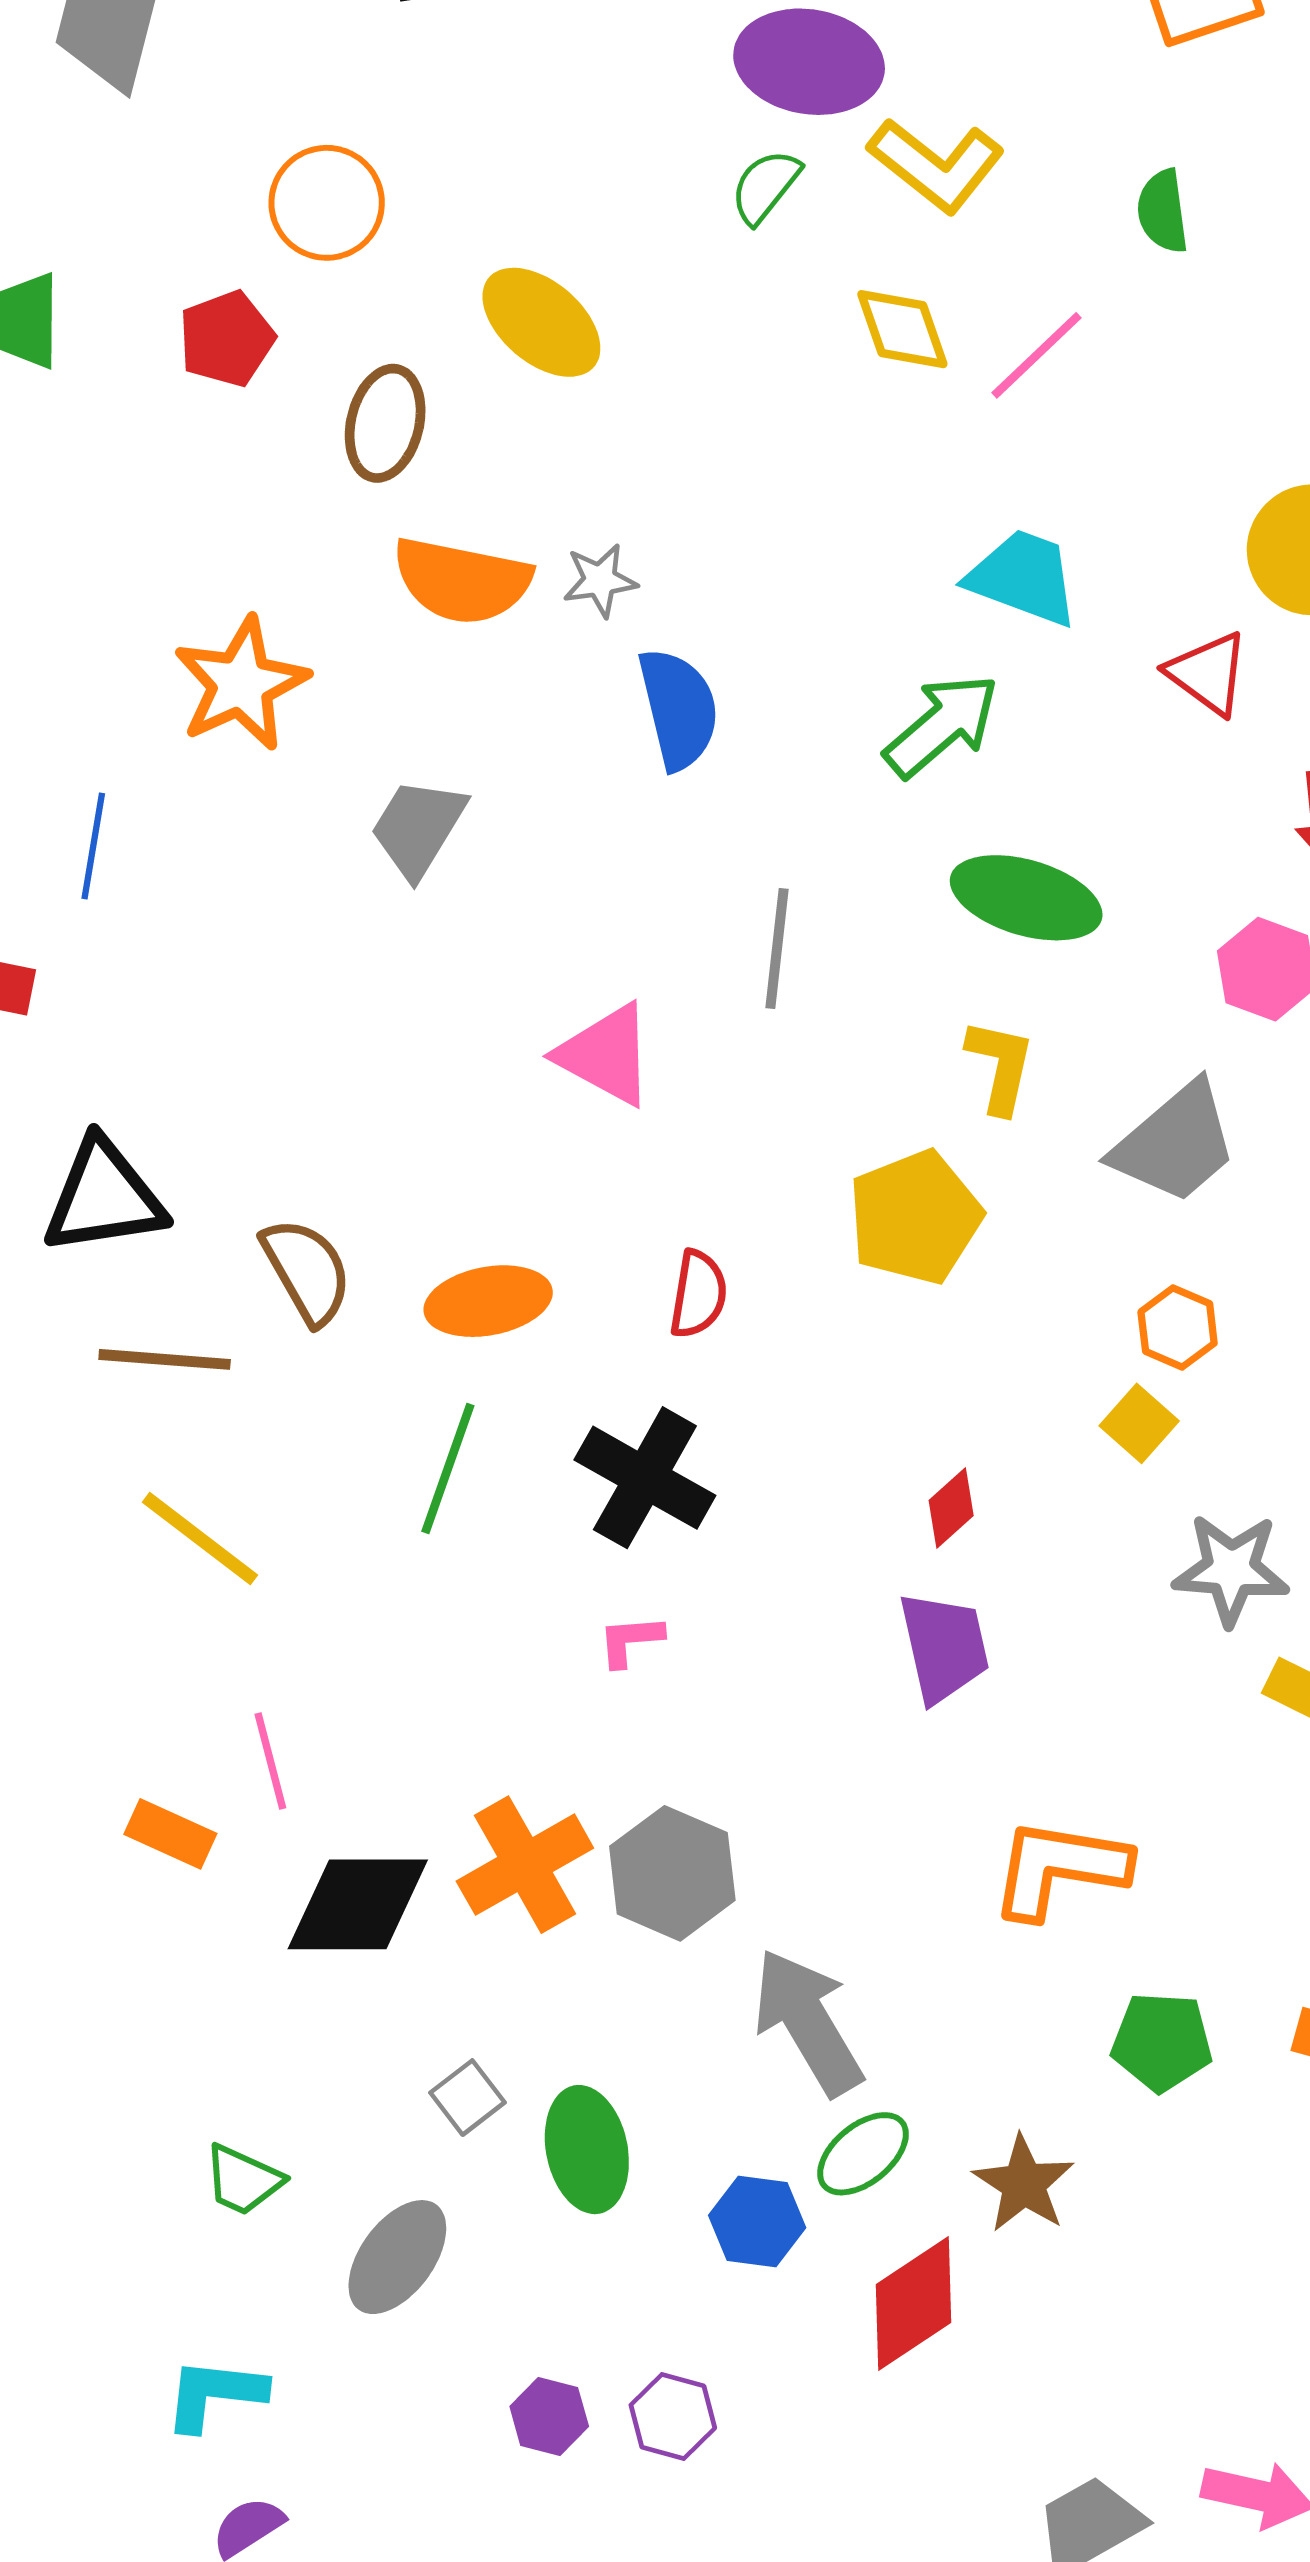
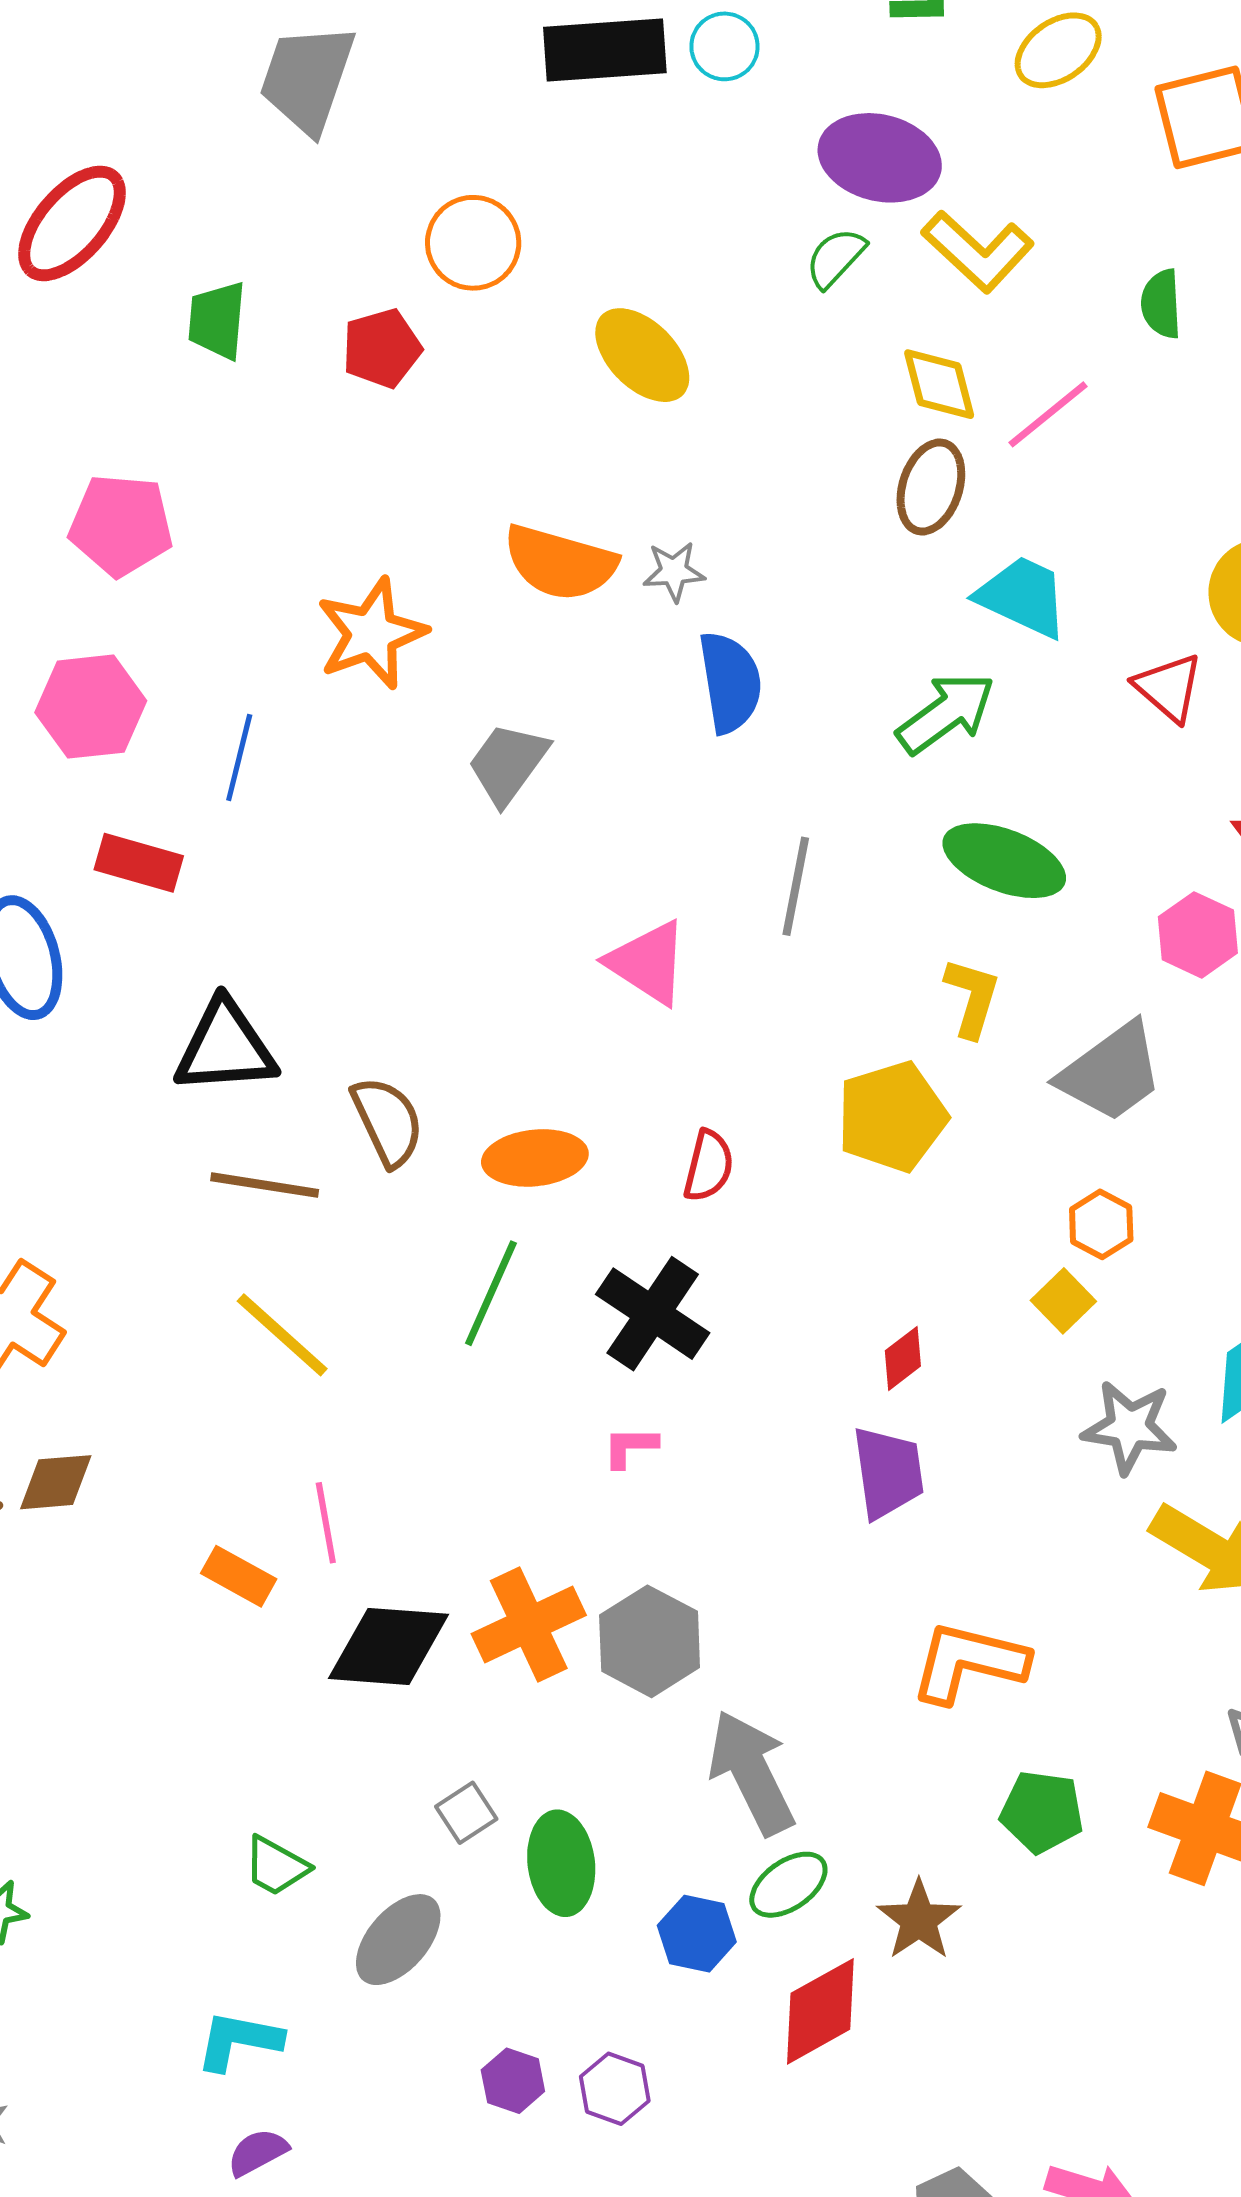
brown ellipse: (385, 423) -> (931, 487), moved

